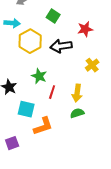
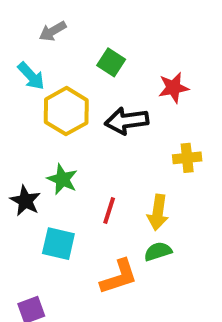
cyan arrow: (12, 23) -> (31, 76), turned 42
yellow cross: (92, 65) -> (187, 158), turned 32
green star: (39, 76) -> (62, 179), moved
orange L-shape: (43, 126) -> (119, 277), moved

